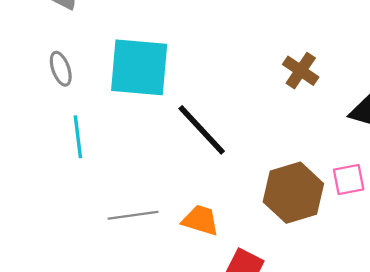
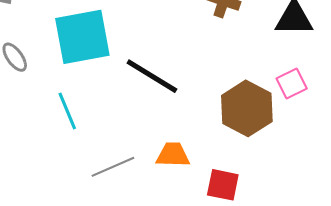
cyan line: (78, 137) -> (67, 111), moved

